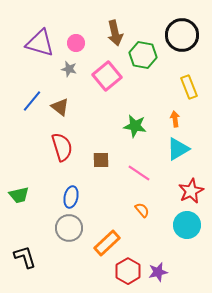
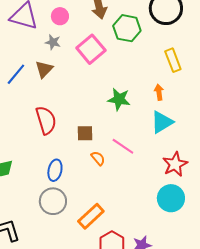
brown triangle: (60, 107) -> (44, 69), moved, turned 36
orange semicircle: (142, 210) -> (98, 158), moved

